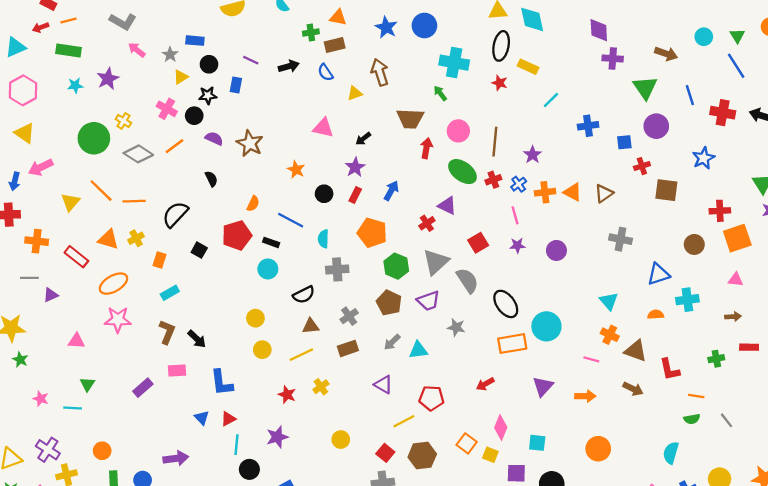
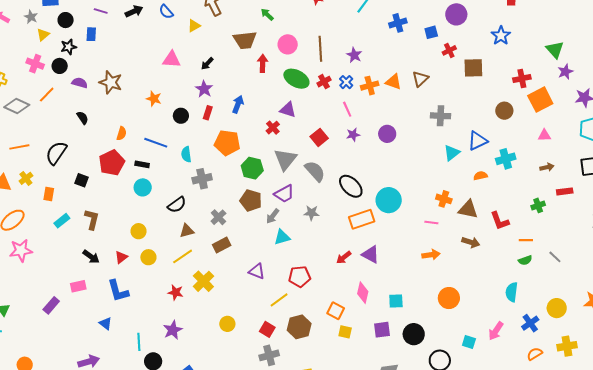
cyan triangle: (609, 301) -> (452, 153), moved, turned 42
brown L-shape: (167, 332) -> (92, 219), moved
gray arrow: (392, 342) -> (273, 216), moved
purple triangle: (543, 386) -> (371, 254), moved, turned -36
yellow cross: (321, 387) -> (203, 281), size x1.5
red triangle: (228, 419) -> (121, 257), moved
yellow square: (490, 455) -> (345, 332), moved

